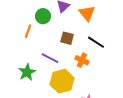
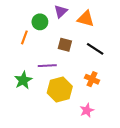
orange triangle: (87, 13) -> (86, 19), turned -36
purple line: (50, 58) -> (47, 66), turned -30
orange cross: (82, 60) -> (92, 79), moved

